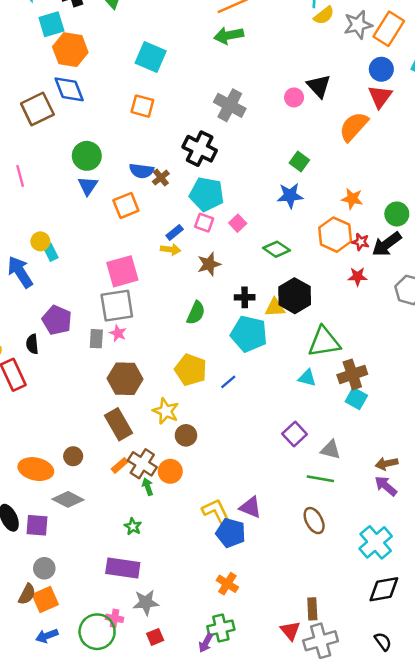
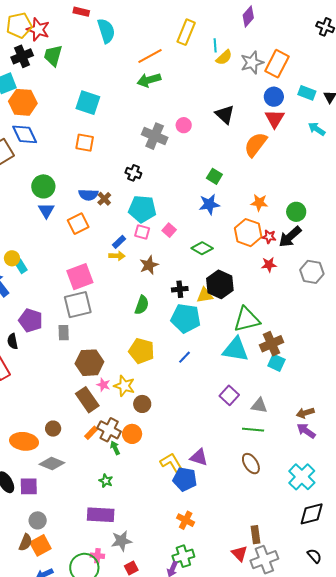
pink circle: (294, 97) -> (184, 125), moved
black cross: (200, 149) -> (133, 173), size x0.6
pink star: (118, 333) -> (103, 385), moved
cyan triangle: (307, 378) -> (236, 349), size x1.8
blue line: (228, 382) -> (184, 357), moved

